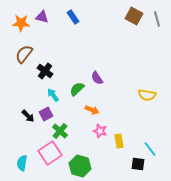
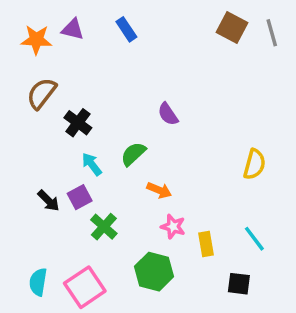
purple semicircle: (97, 78) -> (168, 114), moved
yellow semicircle: (147, 95) -> (254, 164), turned -84
cyan line: (150, 149) -> (254, 239), moved
pink square: (50, 153) -> (85, 287), moved
green hexagon: (80, 166) -> (154, 272), moved

